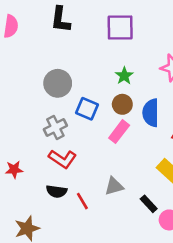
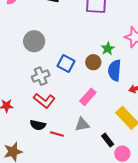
green star: (124, 76) -> (108, 49), moved
gray circle: (58, 83) -> (34, 41), moved
pink rectangle: (119, 132) -> (88, 97), moved
red line: (82, 201) -> (57, 134), turned -48

